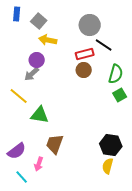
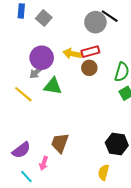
yellow arrow: (48, 40) -> (72, 54), moved
black line: (104, 45) -> (110, 16), moved
purple circle: (37, 60) -> (42, 58), size x1.5
green triangle: (40, 115) -> (53, 86), moved
yellow semicircle: (108, 166) -> (104, 172), moved

